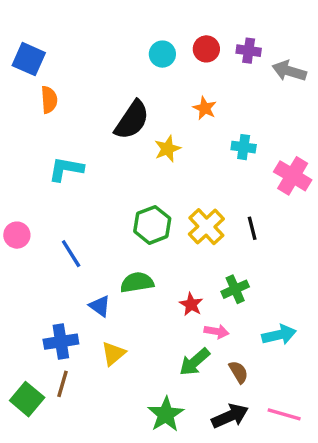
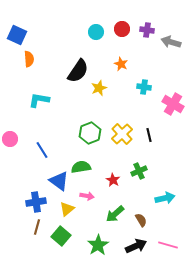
blue triangle: (100, 306) -> (59, 181), size x1.5
pink arrow: (217, 331) -> (87, 196), moved
green square: (27, 399) -> (61, 236), moved

